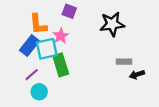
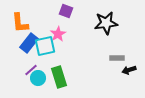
orange L-shape: (38, 24) -> (20, 23), moved
green rectangle: (61, 65) -> (59, 77), moved
cyan circle: (39, 92) -> (38, 78), moved

